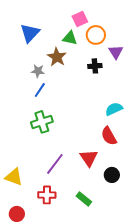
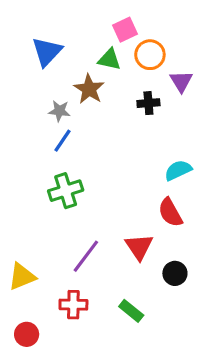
yellow triangle: (14, 177) -> (22, 277), turned -42

